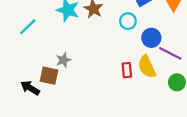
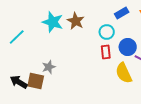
red rectangle: (127, 70) -> (106, 52), moved
black arrow: (30, 88) -> (19, 82), moved

